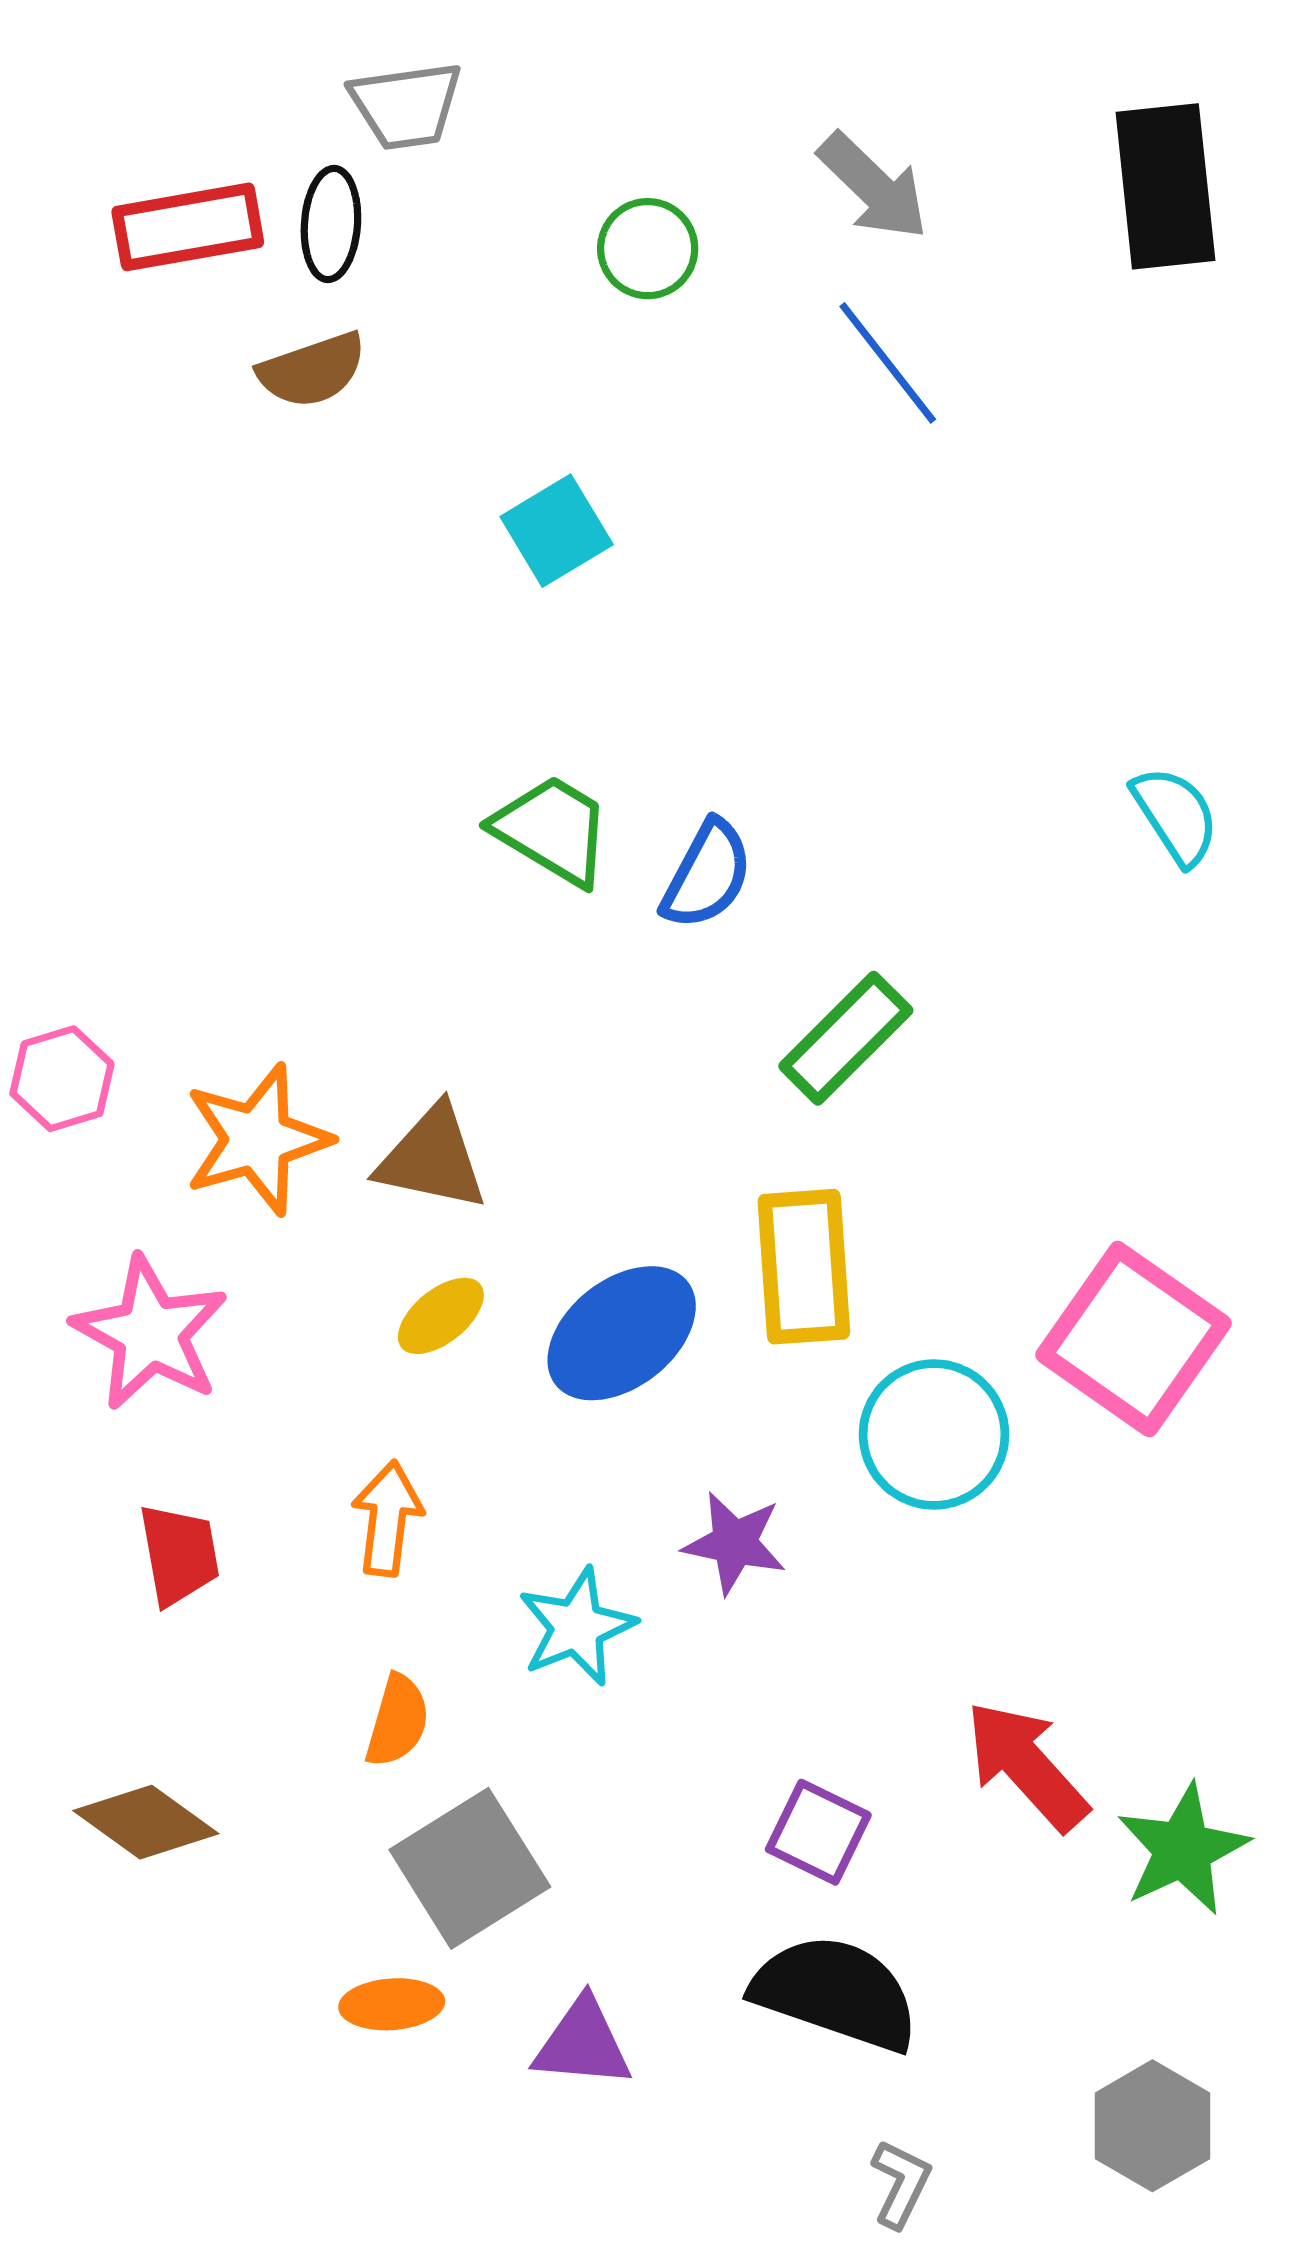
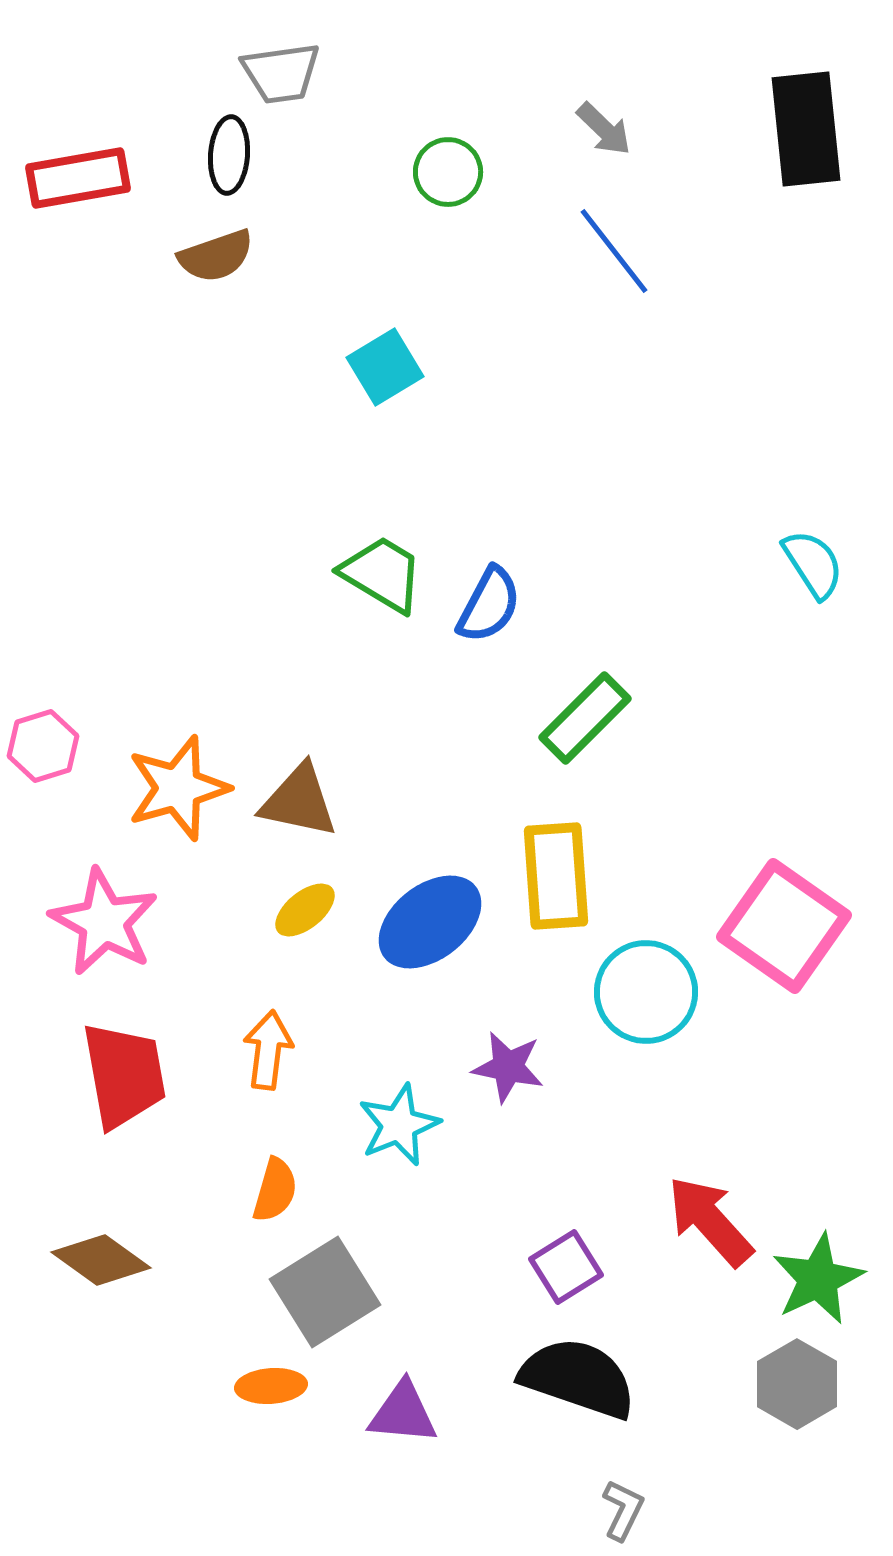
gray arrow: (873, 186) -> (604, 129), size x0.7
red rectangle: (188, 227) -> (78, 178), moved
red trapezoid: (179, 1555) -> (124, 1075), size x1.5
purple square: (818, 1832) -> (566, 1267), turned 32
gray hexagon: (1152, 2126) -> (797, 1384), moved

